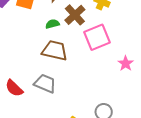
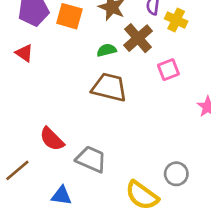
pink square: (97, 37) -> (168, 70), size x0.6
gray trapezoid: (45, 83) -> (91, 159), moved

